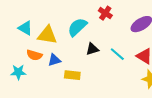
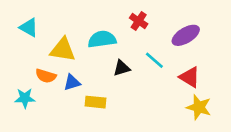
cyan semicircle: (77, 27) -> (102, 39), turned 35
cyan triangle: (25, 28) -> (29, 27), moved
cyan line: (117, 54) -> (154, 60), moved

